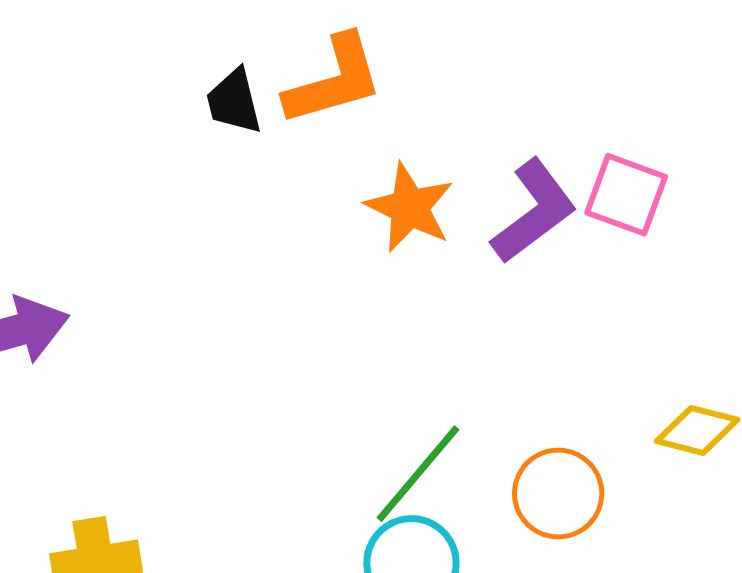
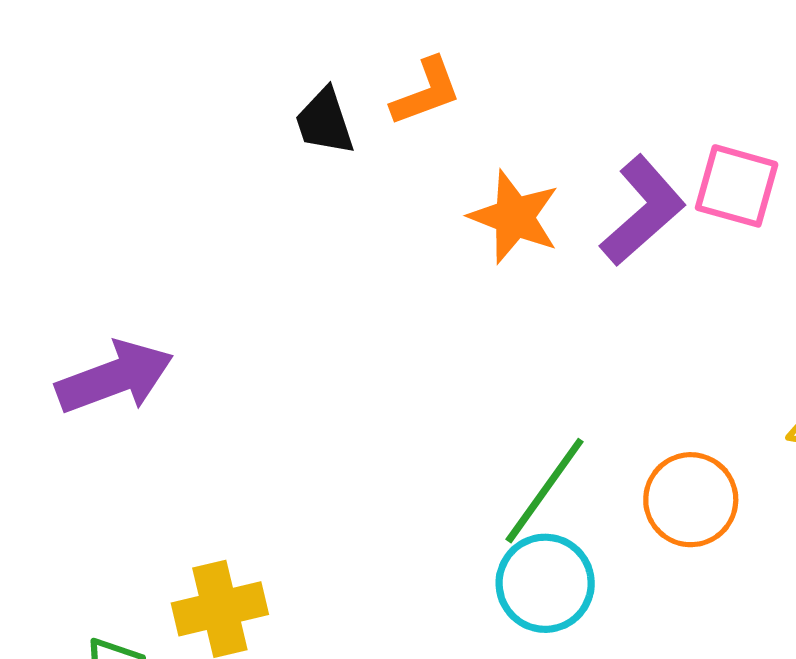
orange L-shape: (334, 80) -> (426, 92), size x0.7

